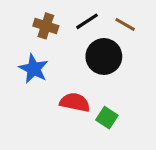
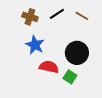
black circle: (104, 56) -> (77, 53), moved
blue star: (34, 69) -> (35, 45), moved

